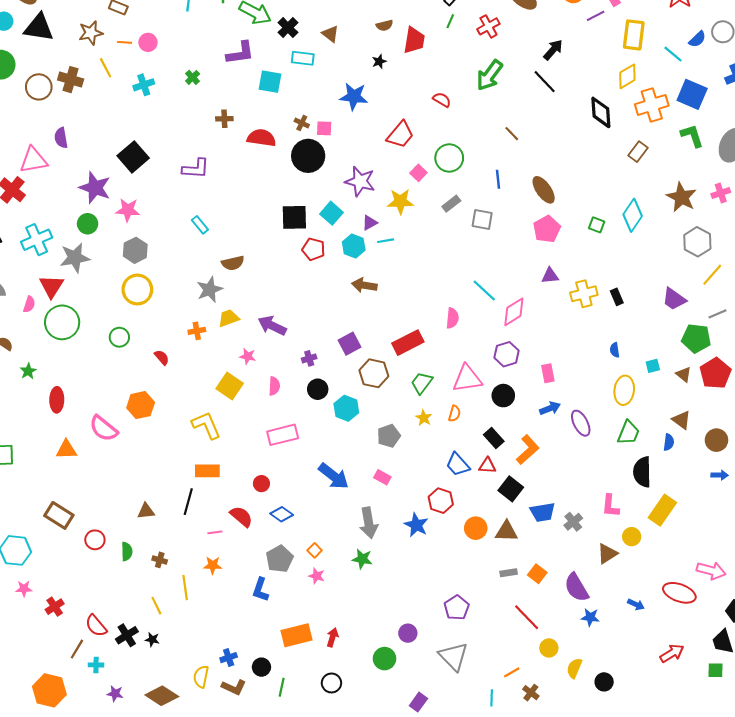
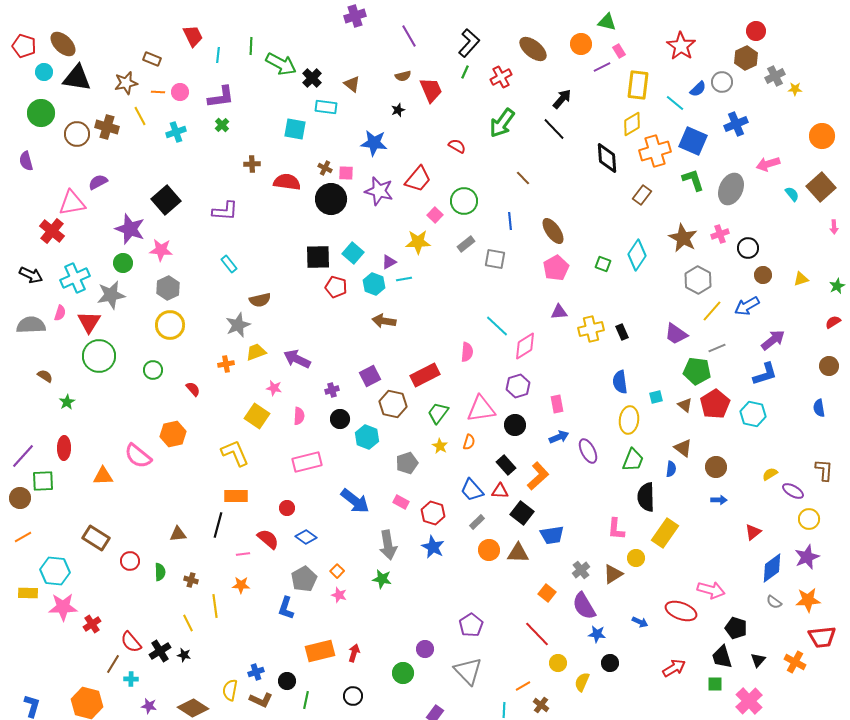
red trapezoid: (414, 40) -> (431, 90), turned -32
purple L-shape: (240, 53) -> (221, 97), moved
purple semicircle: (61, 138) -> (98, 182), turned 72
purple star: (360, 181) -> (379, 191), moved
pink semicircle: (29, 304) -> (60, 313), moved
blue semicircle: (615, 350) -> (620, 382), size x1.6
red ellipse: (57, 400) -> (64, 448), moved
red hexagon: (441, 501) -> (433, 513), moved
gray cross: (573, 522) -> (581, 570), moved
gray rectangle: (509, 573) -> (477, 522), moved, turned -35
pink star: (24, 589) -> (63, 607), size x1.8
black circle: (604, 682) -> (610, 663), moved

